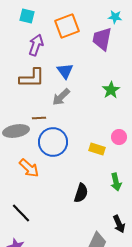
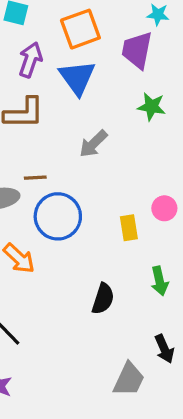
blue triangle: (65, 71) -> (77, 78), moved, size x1.4
green star: (111, 90) -> (151, 107), moved, turned -30
gray arrow: (61, 97) -> (93, 144), moved
yellow rectangle: (97, 149) -> (129, 228), turned 63

